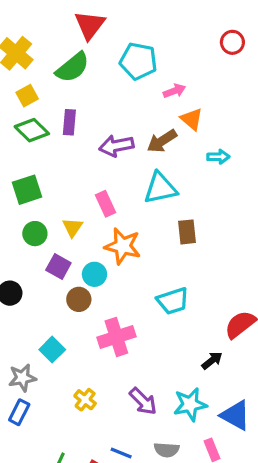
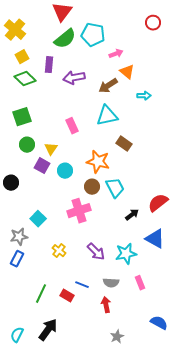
green semicircle: (73, 67) -> (65, 39), moved
purple rectangle: (69, 122) -> (49, 65), moved
purple arrow: (116, 146) -> (74, 78), moved
yellow triangle: (73, 227) -> (51, 149), moved
brown rectangle: (187, 232) -> (124, 144), turned -49
orange star: (123, 246) -> (98, 162), moved
brown circle: (79, 299) -> (92, 187), moved
cyan trapezoid: (173, 301) -> (115, 188), turned -100
black arrow: (212, 360) -> (132, 215), moved
blue triangle: (236, 415) -> (155, 239), moved

